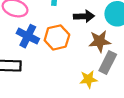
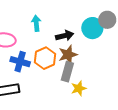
brown star: (100, 41) -> (68, 55), moved
gray rectangle: (108, 63) -> (67, 72), moved

